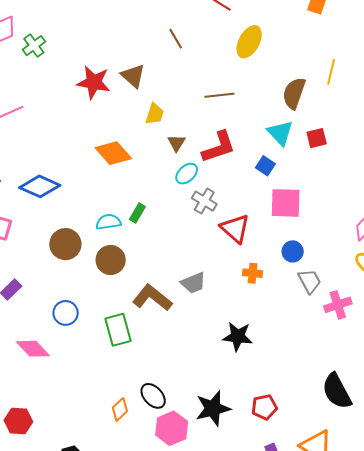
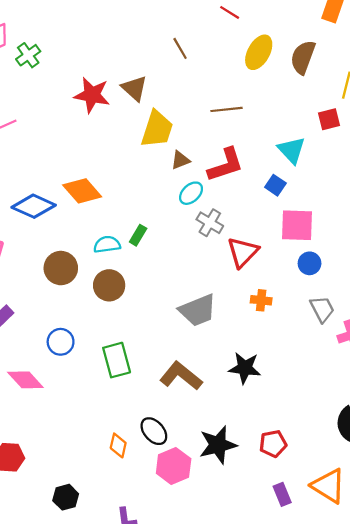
brown semicircle: (294, 93) -> (303, 57), moved
yellow trapezoid: (155, 114) -> (157, 129), size x1.6
red square: (317, 138) -> (329, 119), moved
brown triangle: (177, 143) -> (180, 160), turned 36
orange diamond: (113, 153) -> (82, 191), moved
red triangle: (235, 228) -> (243, 252), turned 32
blue circle: (293, 251) -> (310, 263), moved
gray trapezoid: (193, 283) -> (198, 310), size x1.4
brown L-shape: (152, 298) -> (181, 376), moved
orange diamond: (120, 409) -> (118, 445), turned -35

